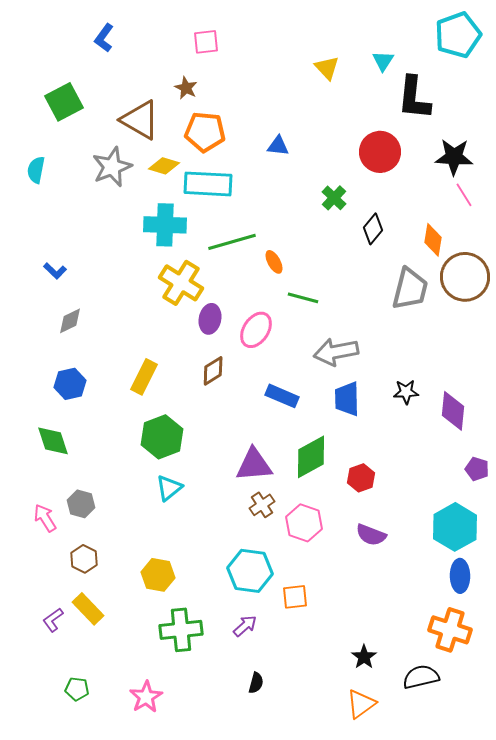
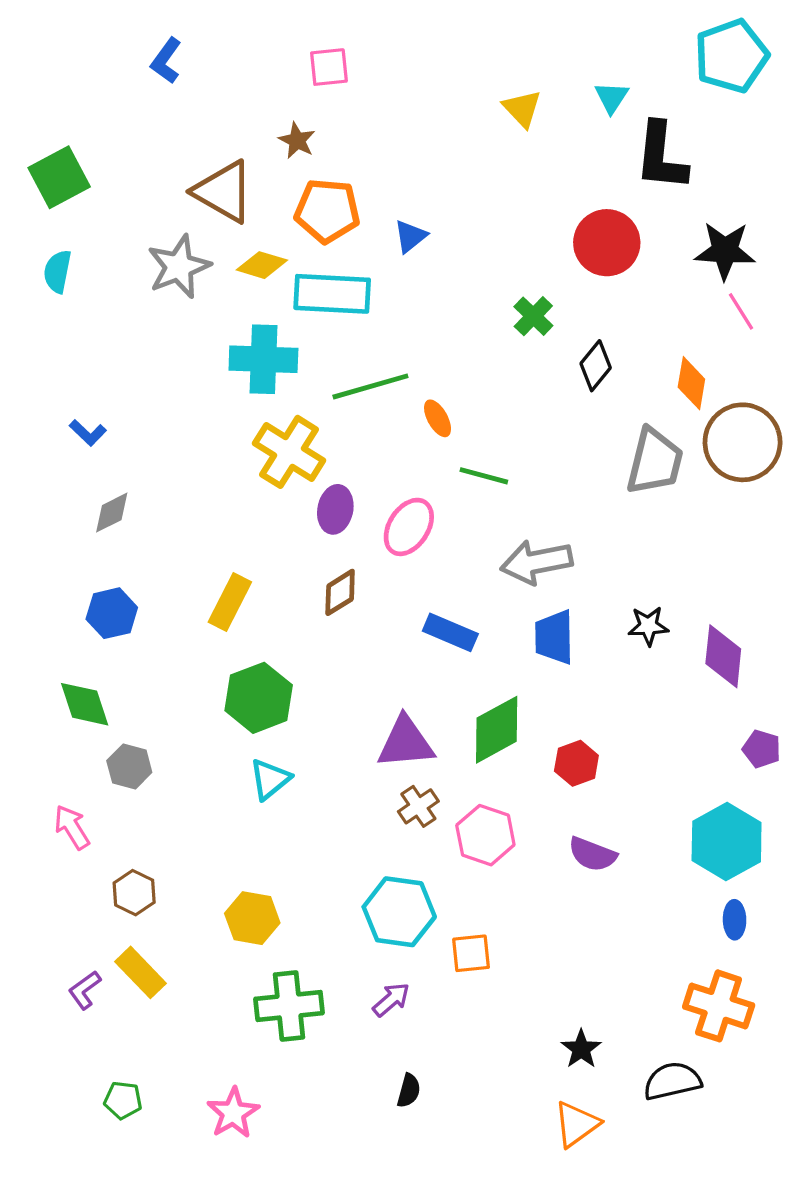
green square: (64, 102) -> (59, 177), moved
blue triangle: (278, 146) -> (410, 236), moved, turned -45
gray hexagon: (81, 504) -> (129, 766), moved
blue ellipse: (460, 576) -> (735, 920), size x0.7

